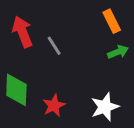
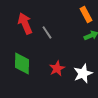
red star: (54, 105) -> (57, 68), moved

